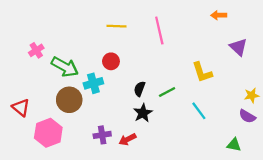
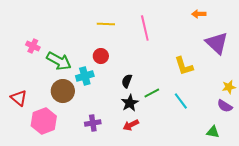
purple triangle: (238, 47) -> (217, 43), size x1.4
pink cross: (36, 50) -> (33, 46), turned -32
green line: (167, 92) -> (152, 93), moved
red arrow: (127, 139) -> (131, 125), moved

